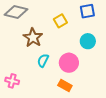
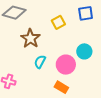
cyan circle: (88, 41) -> (84, 51), moved

